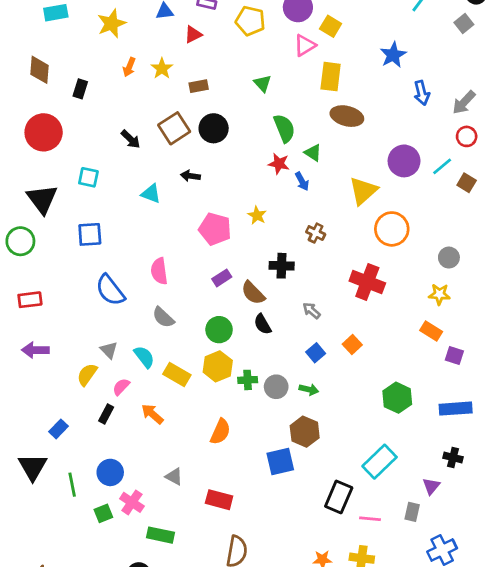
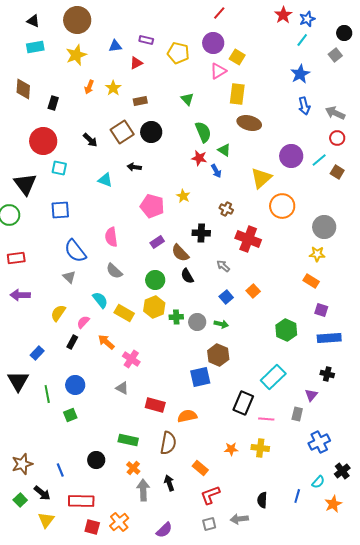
blue star: (393, 55) -> (300, 74), moved
gray arrow: (464, 102) -> (335, 113), turned 72
red circle: (44, 132) -> (43, 141), moved
gray circle: (449, 258) -> (324, 227), size x1.5
red cross: (367, 282) -> (248, 239), moved
gray triangle: (109, 350) -> (69, 277), moved
purple square: (454, 355) -> (321, 310), moved
orange semicircle: (220, 432) -> (187, 416), moved, turned -126
pink cross: (132, 502) -> (131, 359), moved
green rectangle: (161, 535) -> (128, 440), moved

